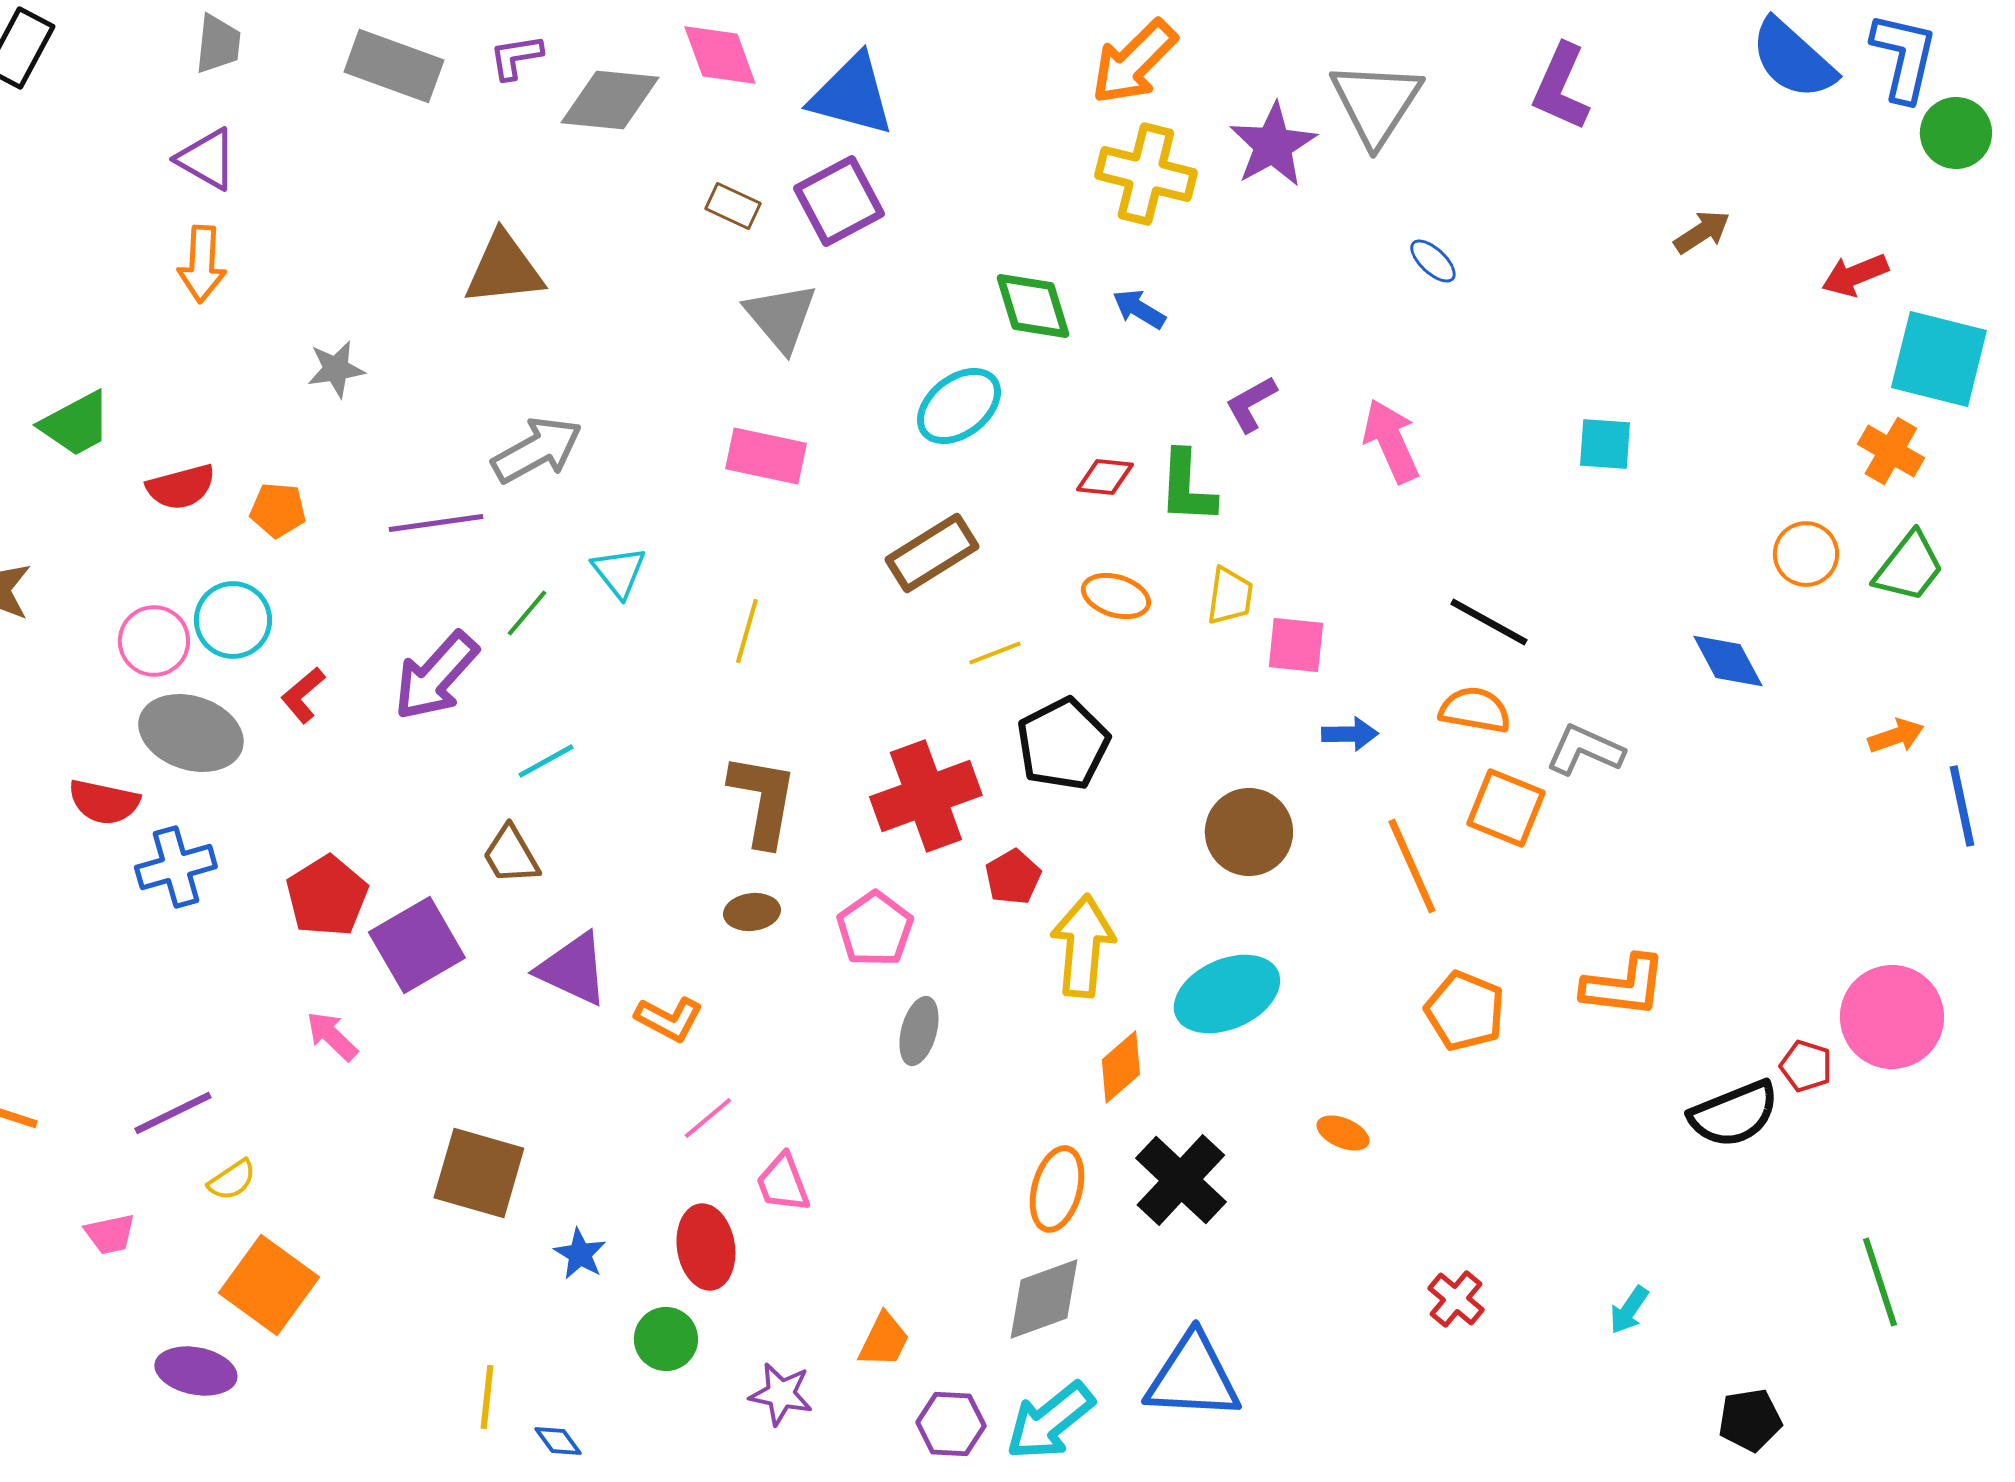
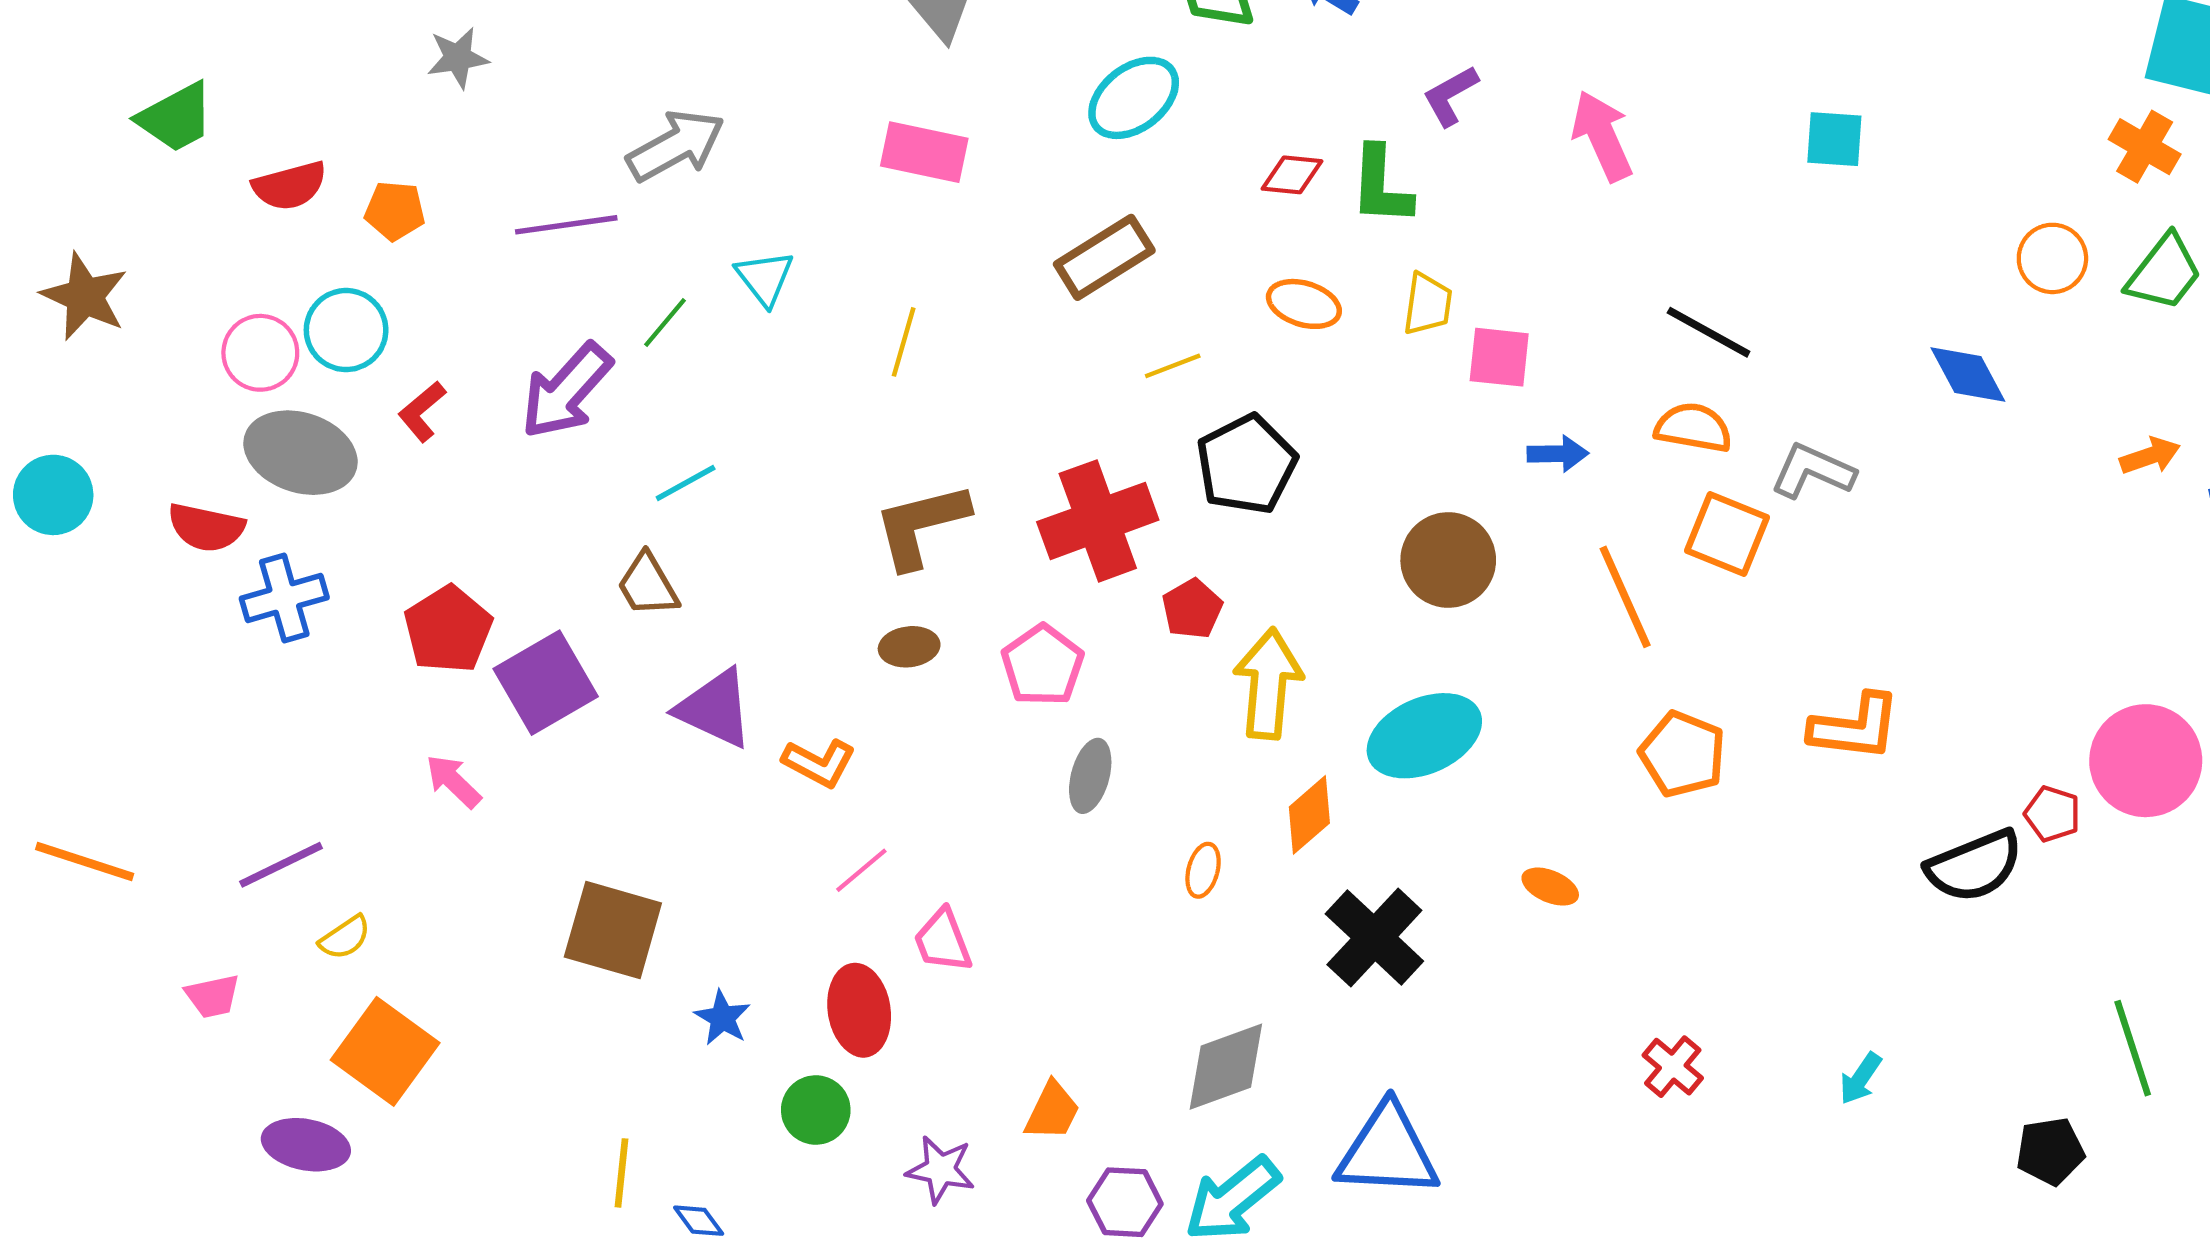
brown L-shape: (763, 800) -> (921, 525), turned -114
orange ellipse: (1057, 1189) -> (1203, 870), moved, size x0.6
black pentagon: (1750, 1420) -> (2050, 1151), moved

